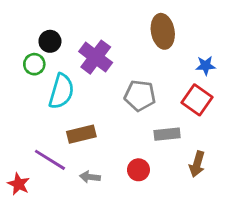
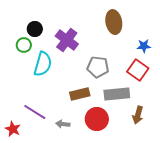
brown rectangle: (81, 134) -> (80, 94), moved
gray rectangle: (167, 134) -> (117, 94), size x1.4
red circle: (138, 170) -> (97, 119), size x1.5

